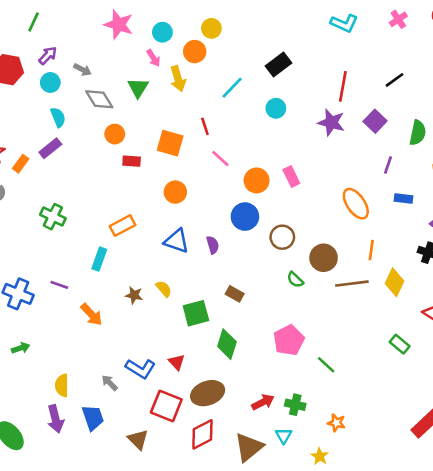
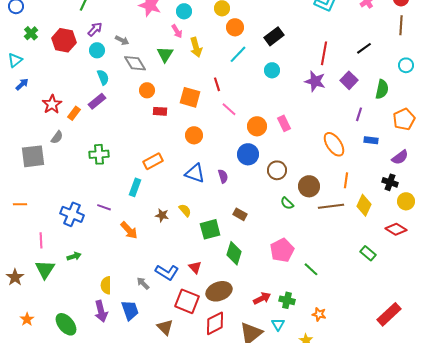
orange circle: (195, 52) -> (235, 27), moved
green cross: (53, 217) -> (99, 154), turned -30

